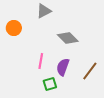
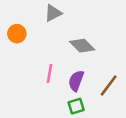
green square: (50, 84) -> (76, 106), moved

